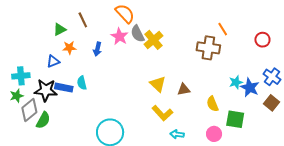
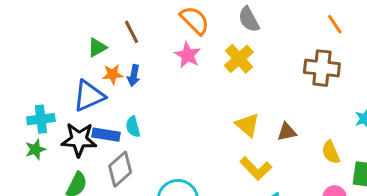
orange line: (223, 29) -> (335, 24), moved
gray semicircle: (138, 34) -> (249, 19), moved
blue arrow: (97, 49) -> (134, 76), moved
blue triangle: (53, 61) -> (89, 96), size x1.6
gray diamond: (29, 110) -> (120, 169), moved

